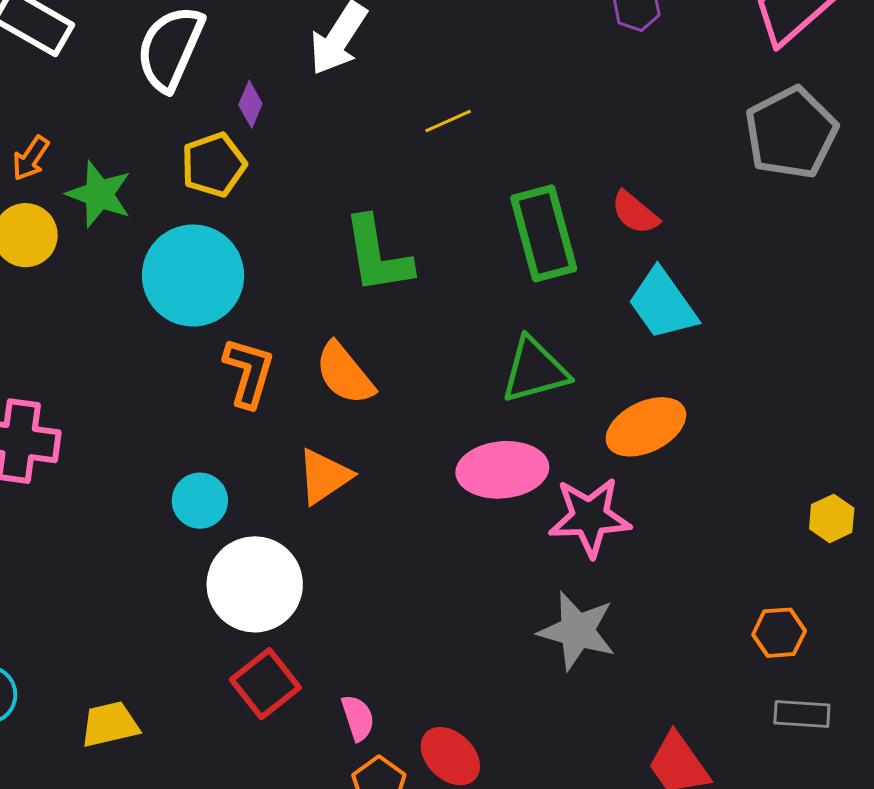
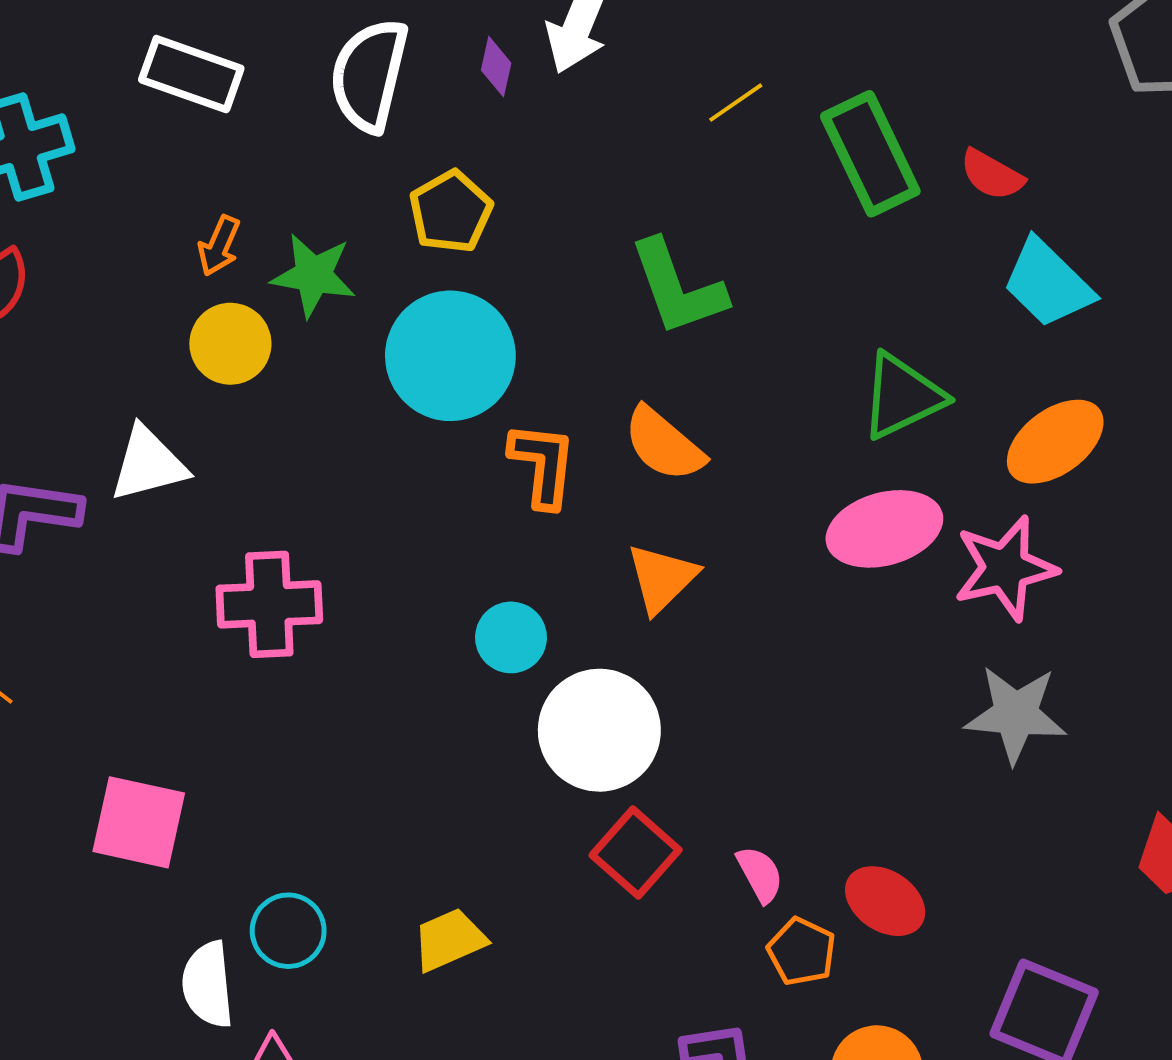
purple diamond: (250, 104) -> (496, 67), moved
green rectangle: (544, 233) -> (870, 154), moved

